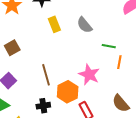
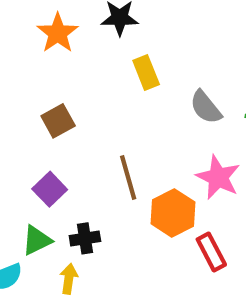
gray semicircle: (84, 25) -> (206, 107), moved
black cross: (43, 106) -> (85, 238), moved

